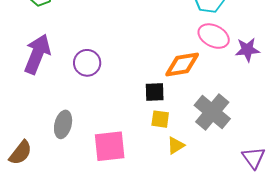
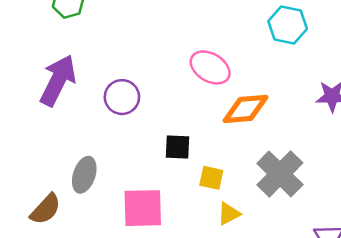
pink ellipse: (214, 36) -> (210, 67), moved
black square: (155, 92) -> (178, 147), moved
brown semicircle: (21, 153) -> (45, 209), moved

